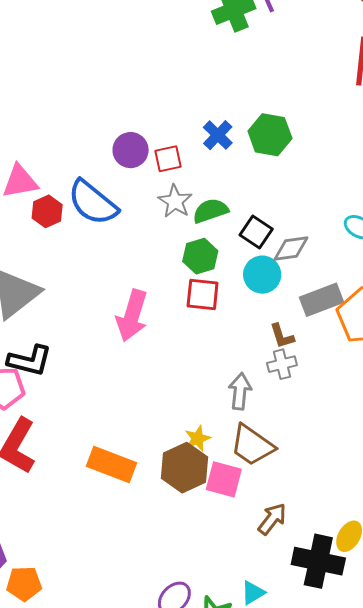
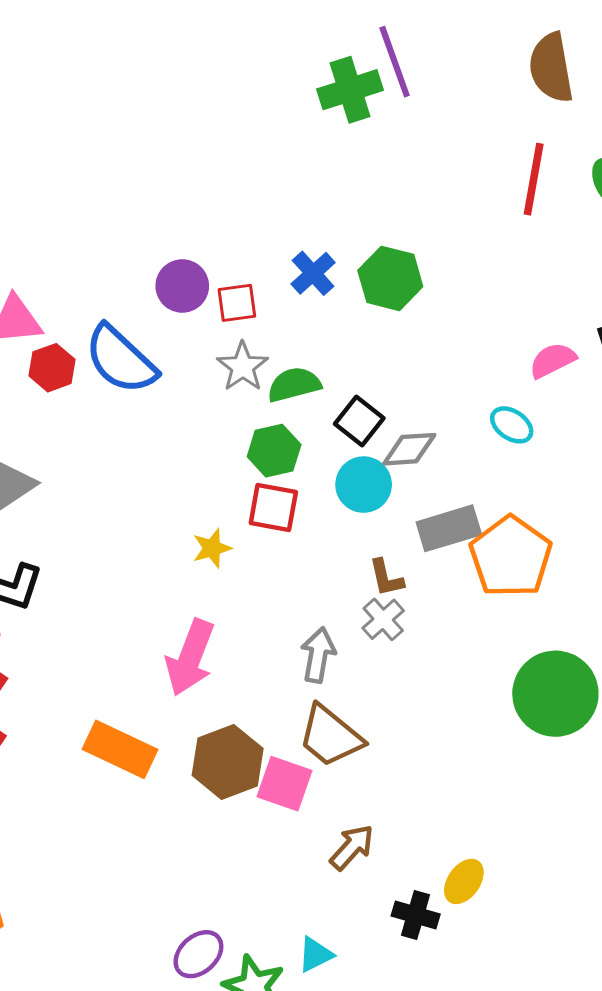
pink arrow: (132, 316) -> (190, 658), moved
gray cross: (282, 364) -> (383, 619), turned -32
yellow star: (198, 438) -> (212, 548), moved
black cross: (318, 561) -> (416, 915), size x0.6

